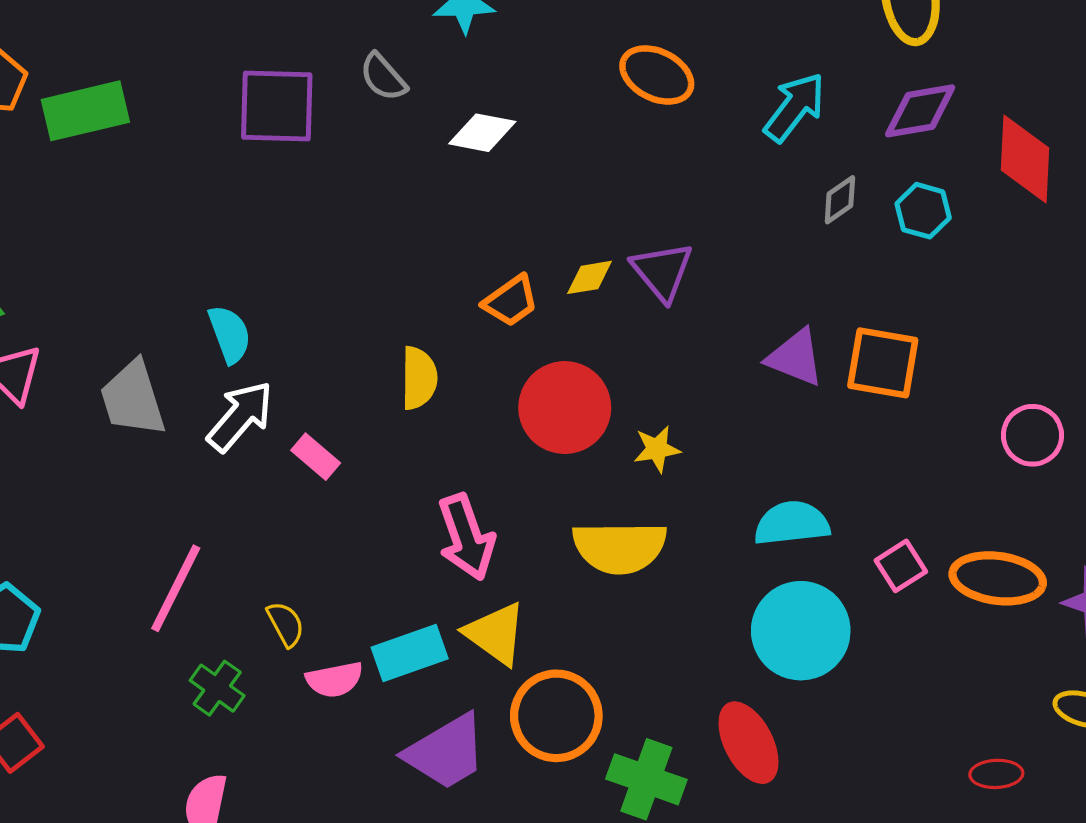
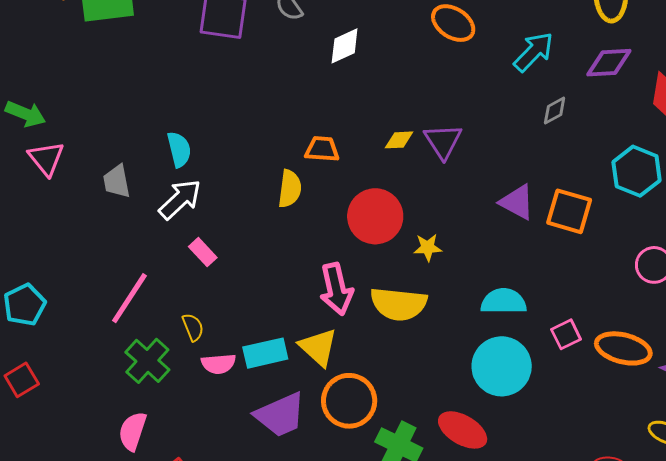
white diamond: (482, 133) -> (345, 46), turned -42
cyan hexagon: (923, 211) -> (637, 171), moved, size x1.5
orange trapezoid: (511, 301) -> (322, 149), moved, turned -147
gray trapezoid: (133, 399) -> (117, 181), size x0.7
pink rectangle: (316, 457) -> (203, 252), moved
pink arrow: (466, 537) -> (336, 289), moved
green cross: (217, 688) -> (147, 361), size x1.4
red ellipse: (748, 743) -> (463, 430), turned -39

